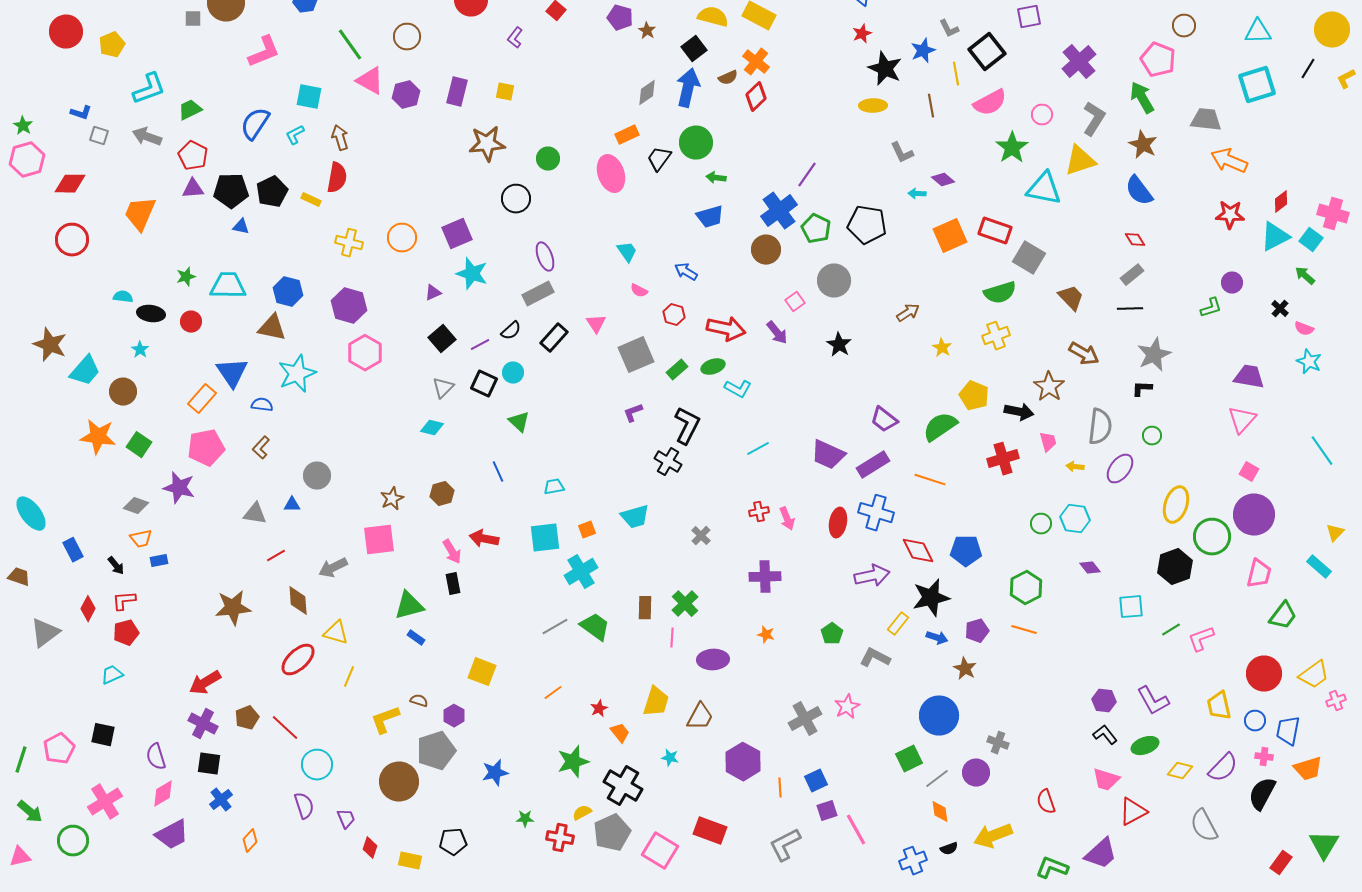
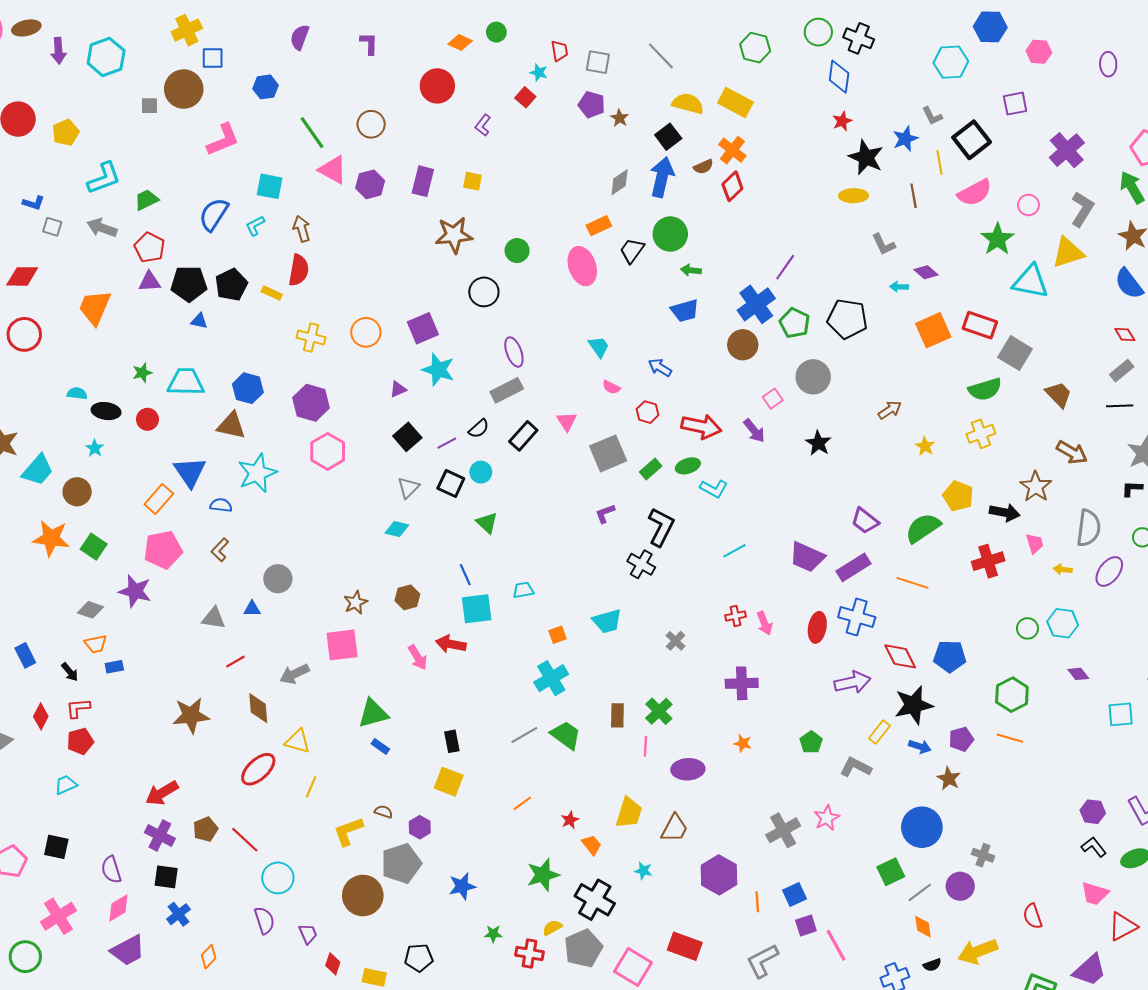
cyan square: (545, 538) -> (477, 609), moved
black rectangle: (453, 584) -> (452, 741), moved

